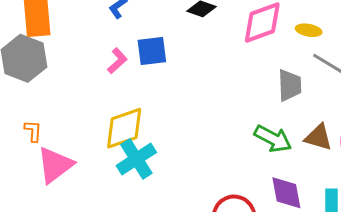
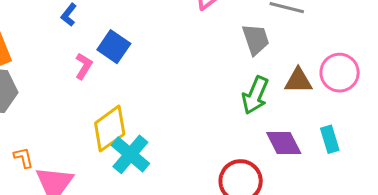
blue square: (152, 51) -> (114, 47), turned -32
green arrow: (273, 139) -> (255, 95), turned 102

